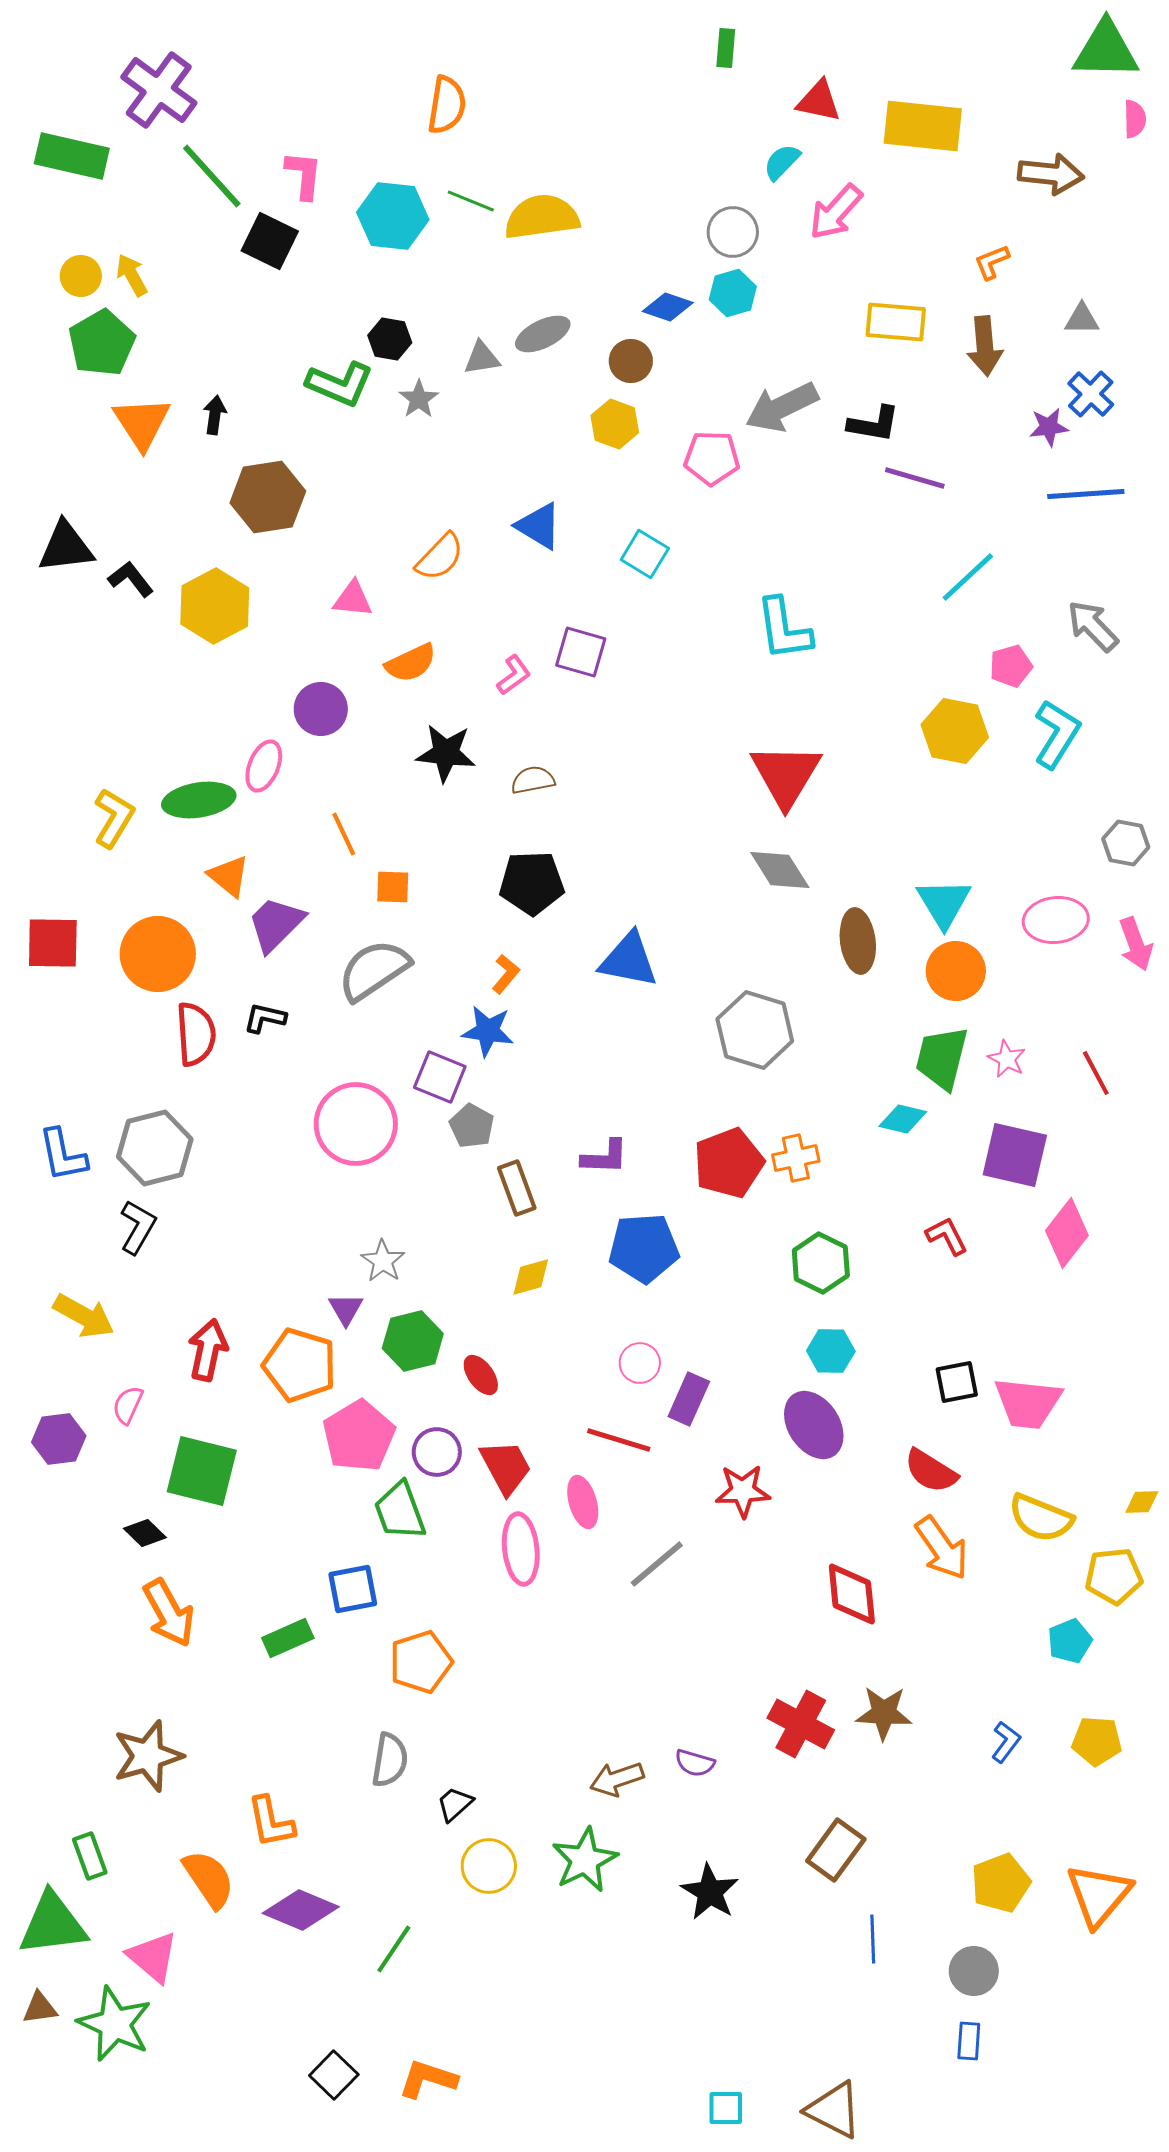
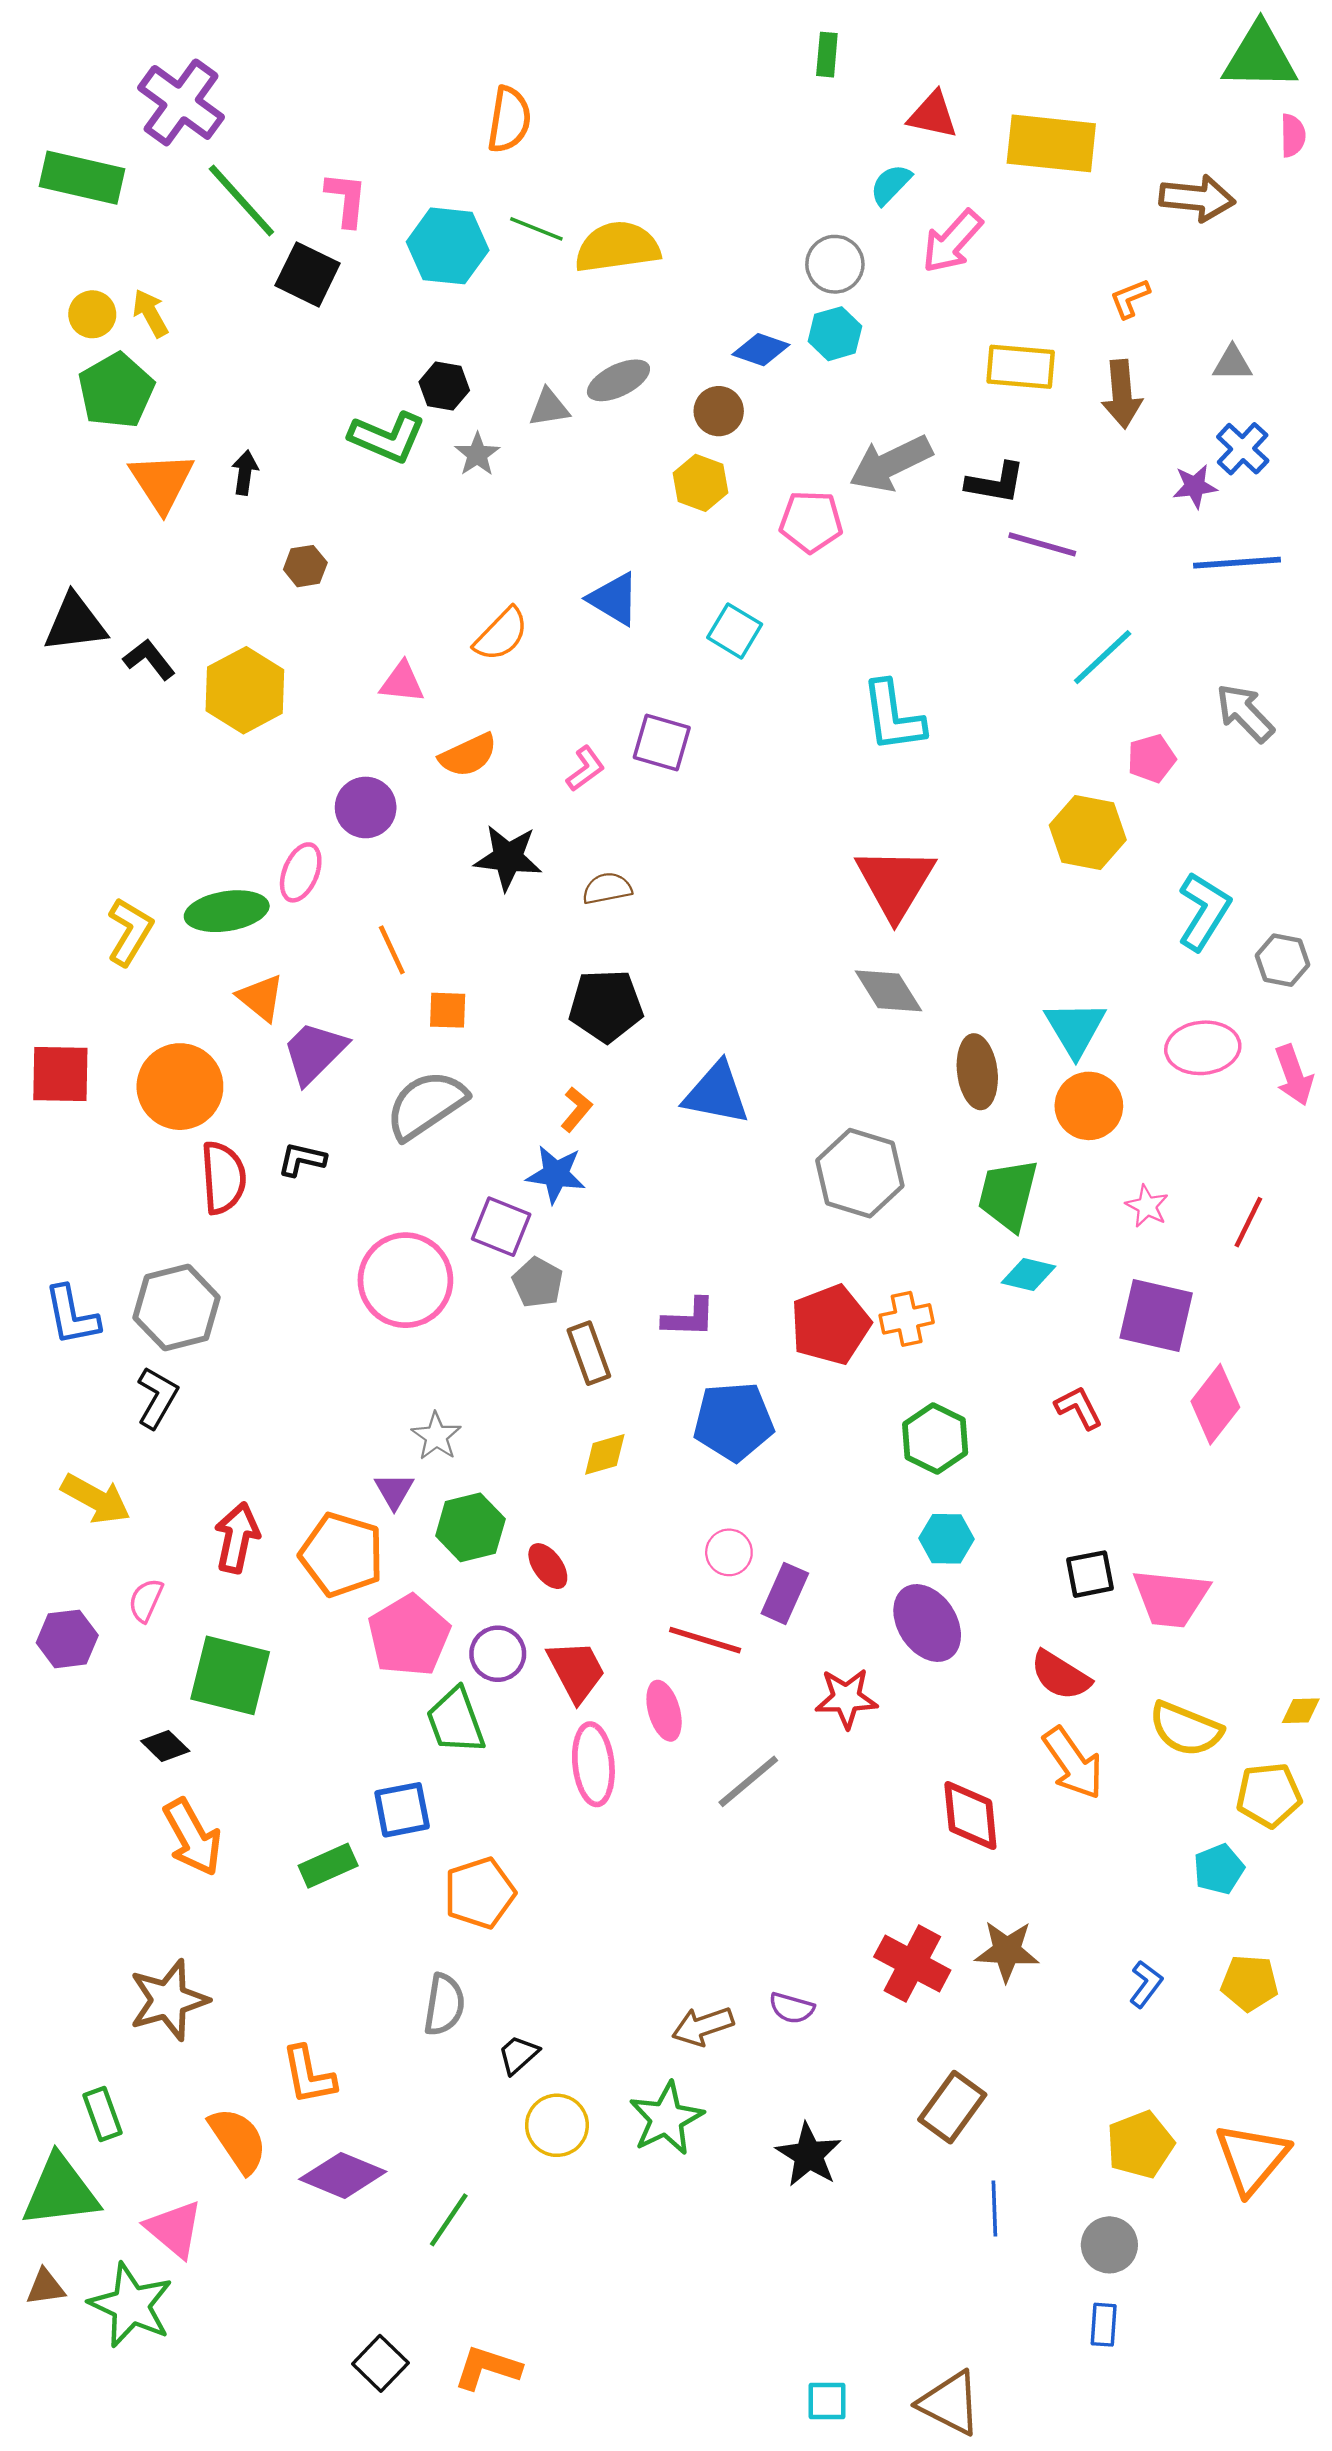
brown hexagon: (268, 497) -> (305, 566), size x0.5
cyan L-shape: (1057, 734) -> (1204, 911), moved
green trapezoid: (942, 1058) -> (1008, 1195), moved
red line: (1096, 1073) -> (1248, 1222), turned 54

